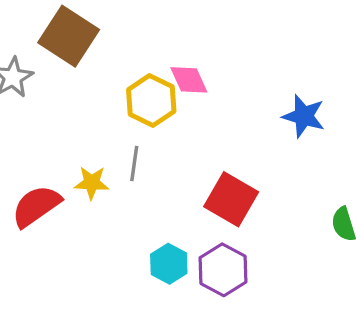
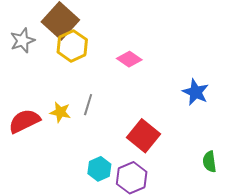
pink diamond: (189, 80) -> (129, 59), turned -40
yellow hexagon: (151, 100) -> (72, 46), moved

